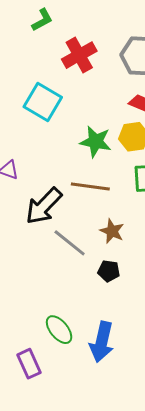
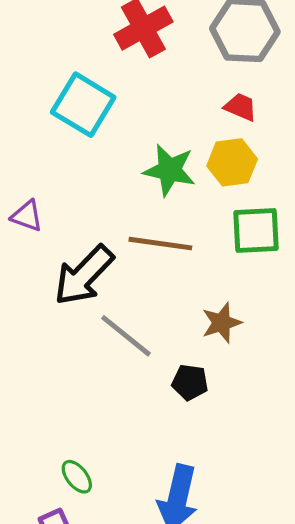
brown star: (112, 231) -> (222, 323), moved, turned 30
green ellipse: (59, 330) -> (77, 477), moved, size x0.7

